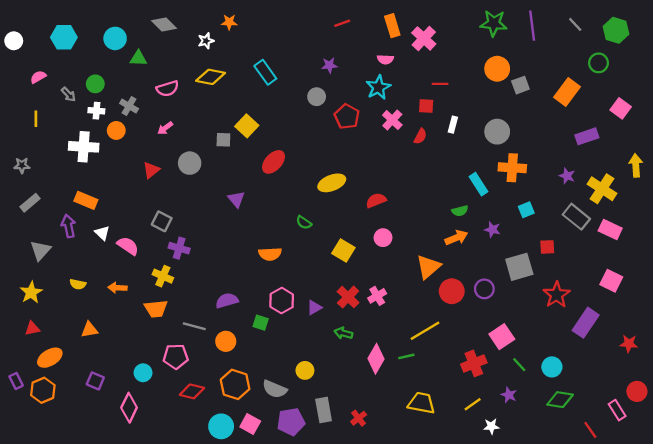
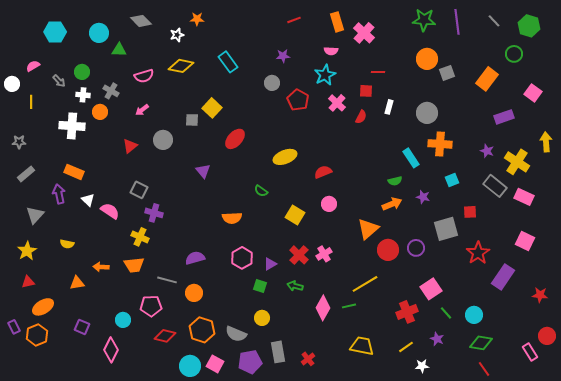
white circle: (14, 41) -> (12, 84), moved
orange arrow: (117, 288) -> (101, 267), moved
green square: (261, 323) -> (260, 286), moved
red line: (590, 430) -> (484, 369), moved

